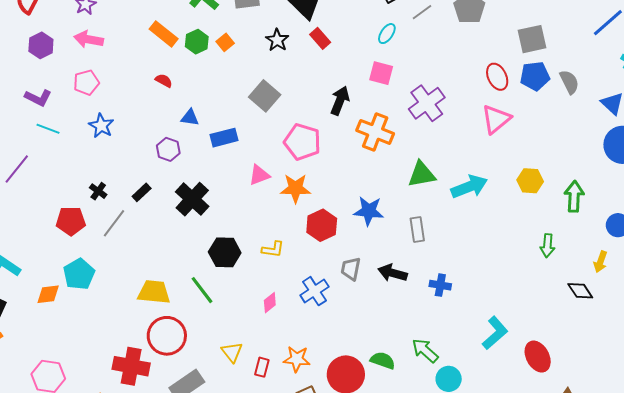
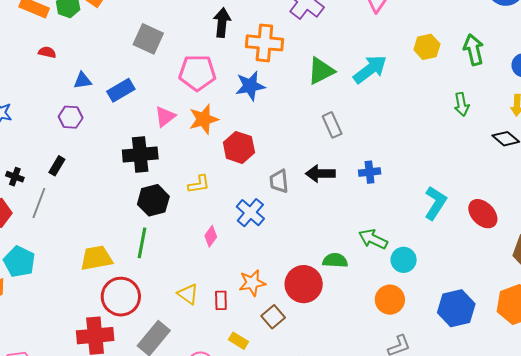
black cross: (192, 199) -> (140, 155), moved, turned -32
blue star: (369, 211) -> (250, 86), moved
green line: (202, 290) -> (142, 243), turned 64

